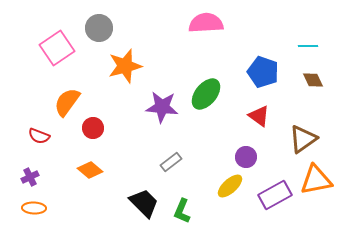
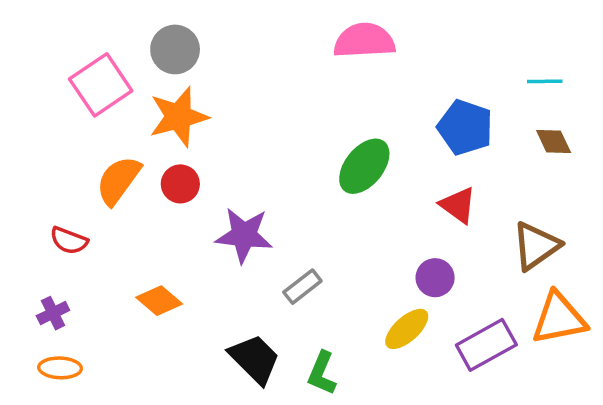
orange star: (125, 66) -> (179, 117), moved
purple star: (162, 107) -> (244, 235), moved
red circle: (93, 128) -> (180, 184), moved

